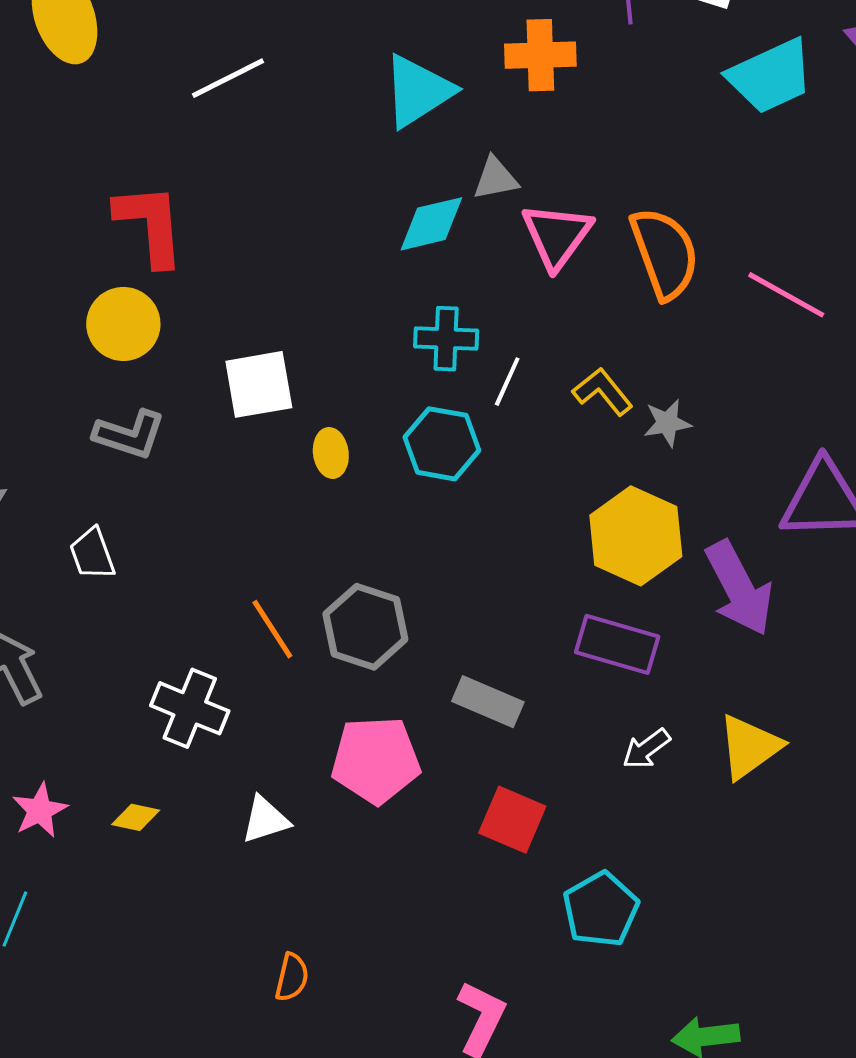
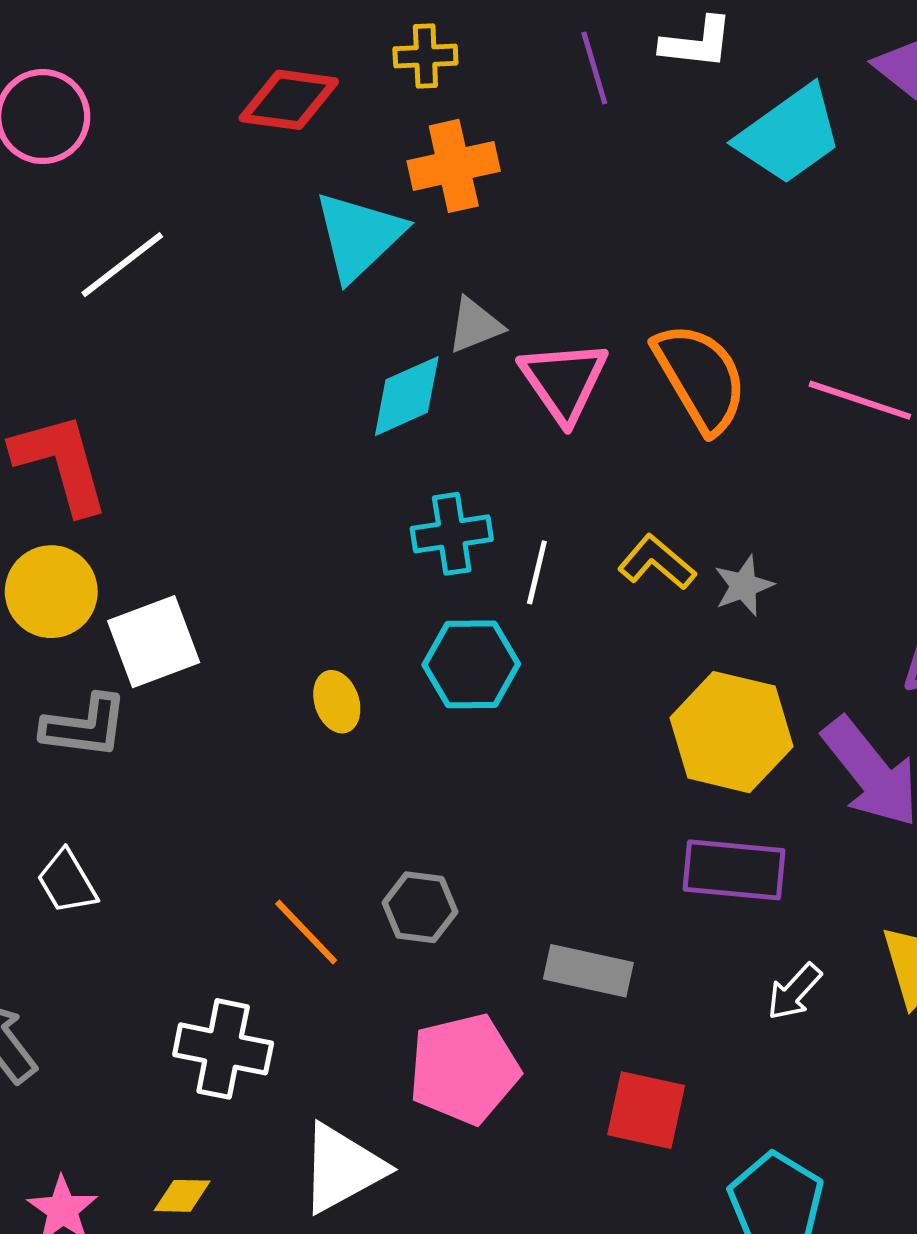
orange cross: (540, 55) -> (454, 166), moved
white square: (259, 384) -> (154, 642), moved
gray hexagon: (365, 627) -> (420, 907), size x0.7
white triangle: (265, 820) -> (342, 1168), size x1.5

